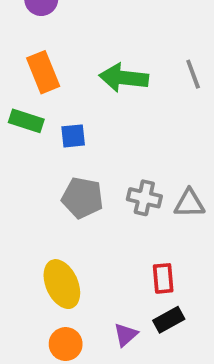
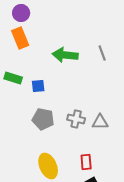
orange rectangle: (43, 72) -> (20, 38), moved
yellow ellipse: (62, 284) -> (48, 166), moved

